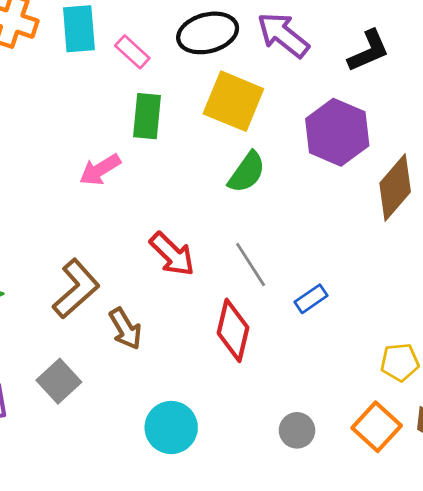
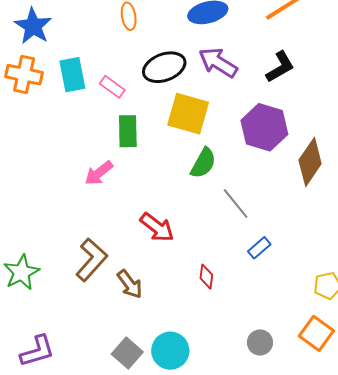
gray line: (251, 265) -> (236, 203), moved
red diamond: (233, 330) -> (206, 277), size x0.6
gray square: (59, 381) -> (127, 353), moved

